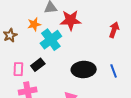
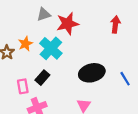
orange star: (34, 24) -> (25, 44), moved
blue line: (114, 71) -> (125, 79), moved

